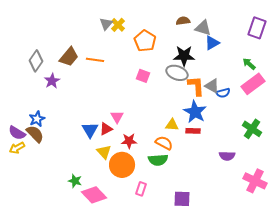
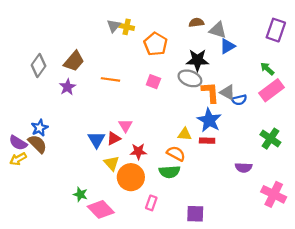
yellow cross: (118, 25) -> (127, 27), turned -32
orange line: (95, 60) -> (110, 79), moved
purple star: (52, 81) -> (68, 87), moved

